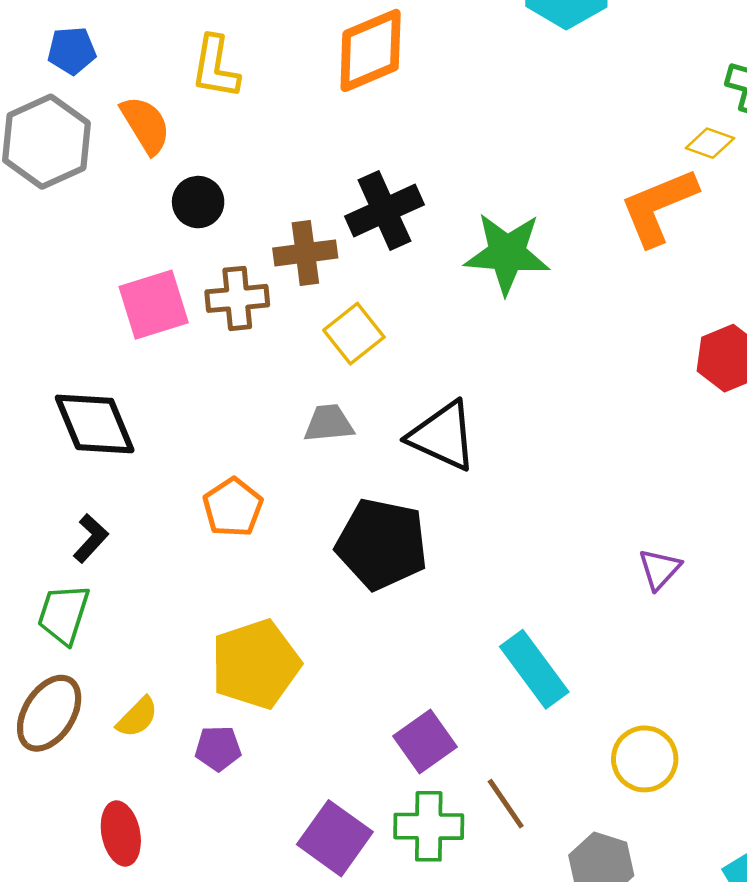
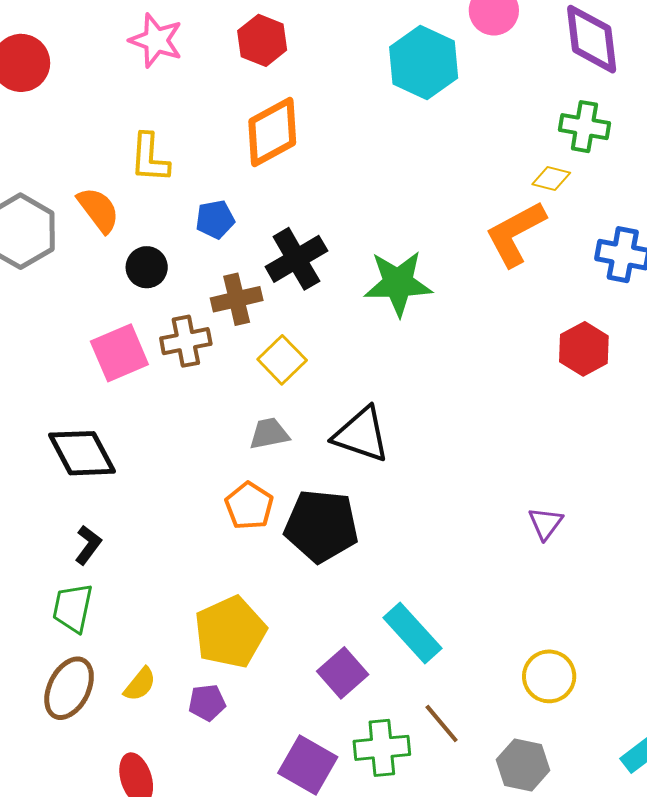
blue pentagon: (72, 51) -> (215, 219), moved
orange pentagon: (233, 507) -> (249, 506), moved
cyan rectangle: (534, 669) -> (412, 633), moved
purple square: (425, 741) -> (343, 673), moved

